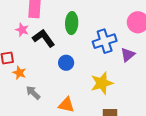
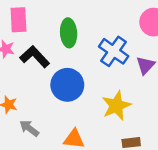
blue cross: (105, 41) -> (114, 51), turned -30
blue circle: (66, 63) -> (67, 85), size x1.6

